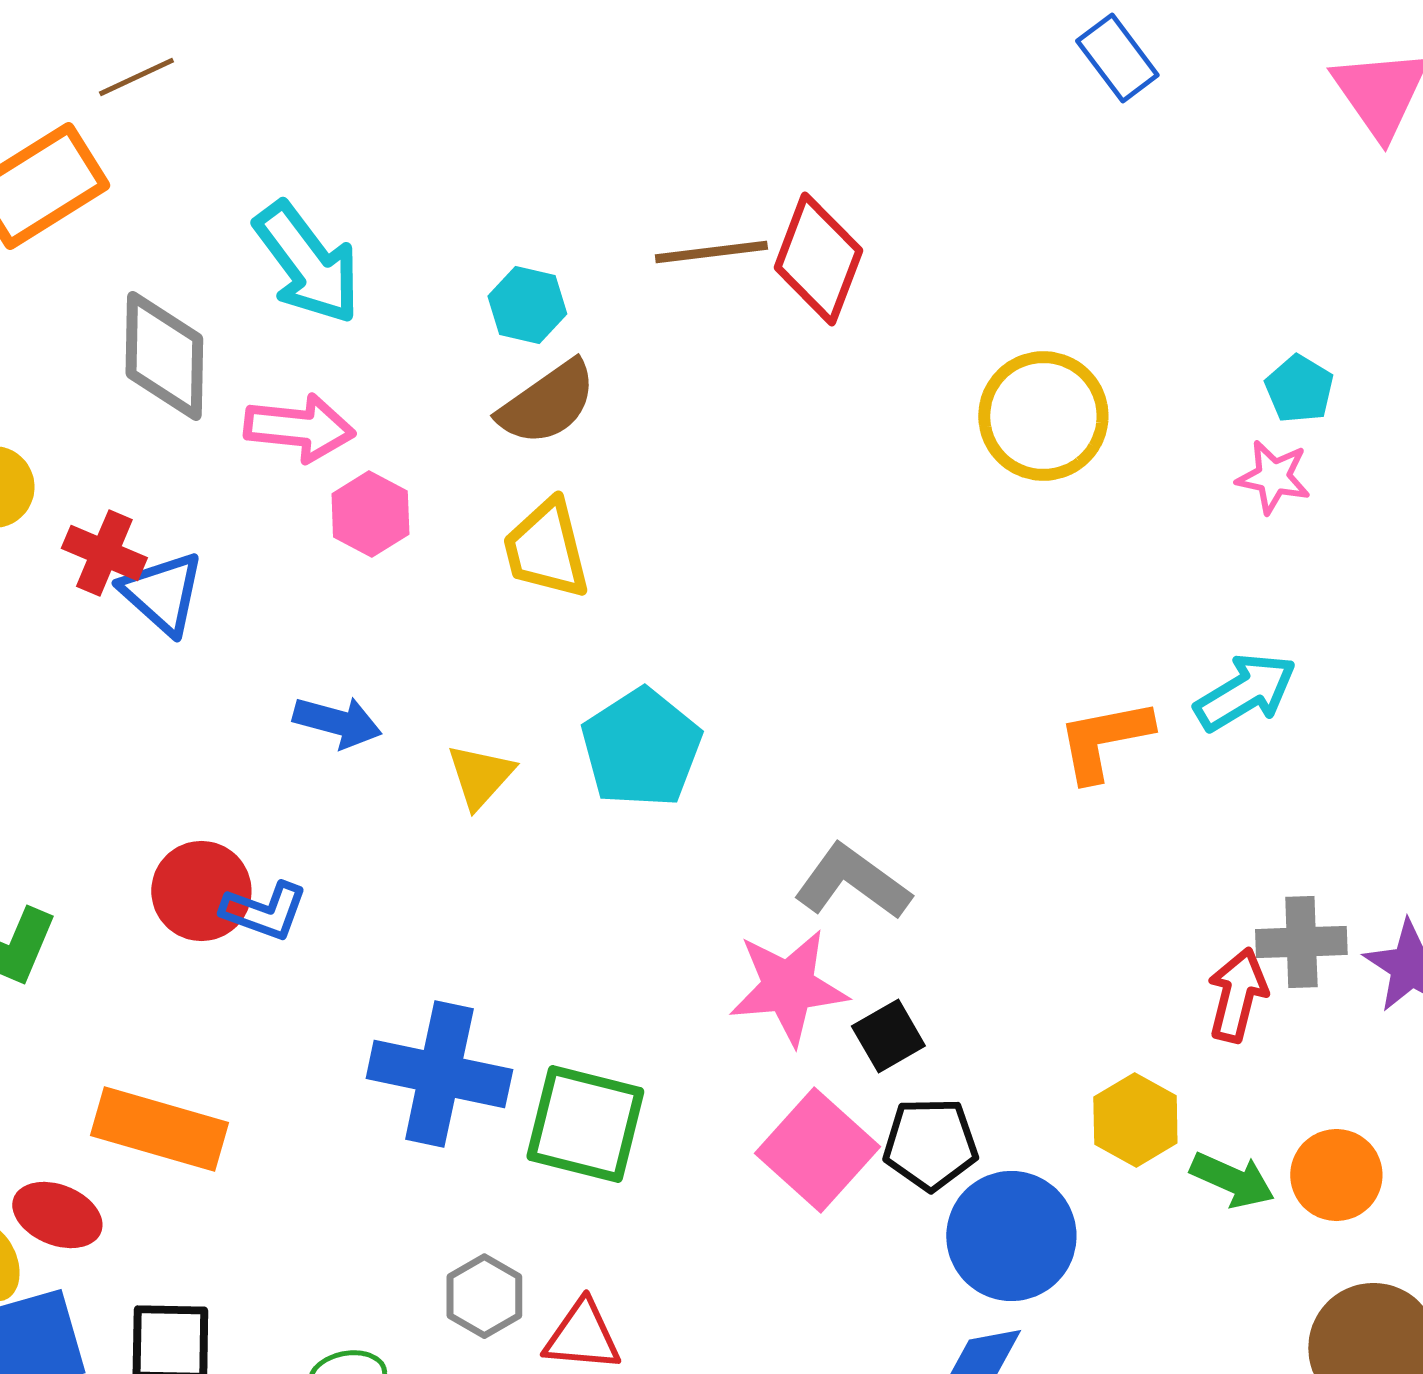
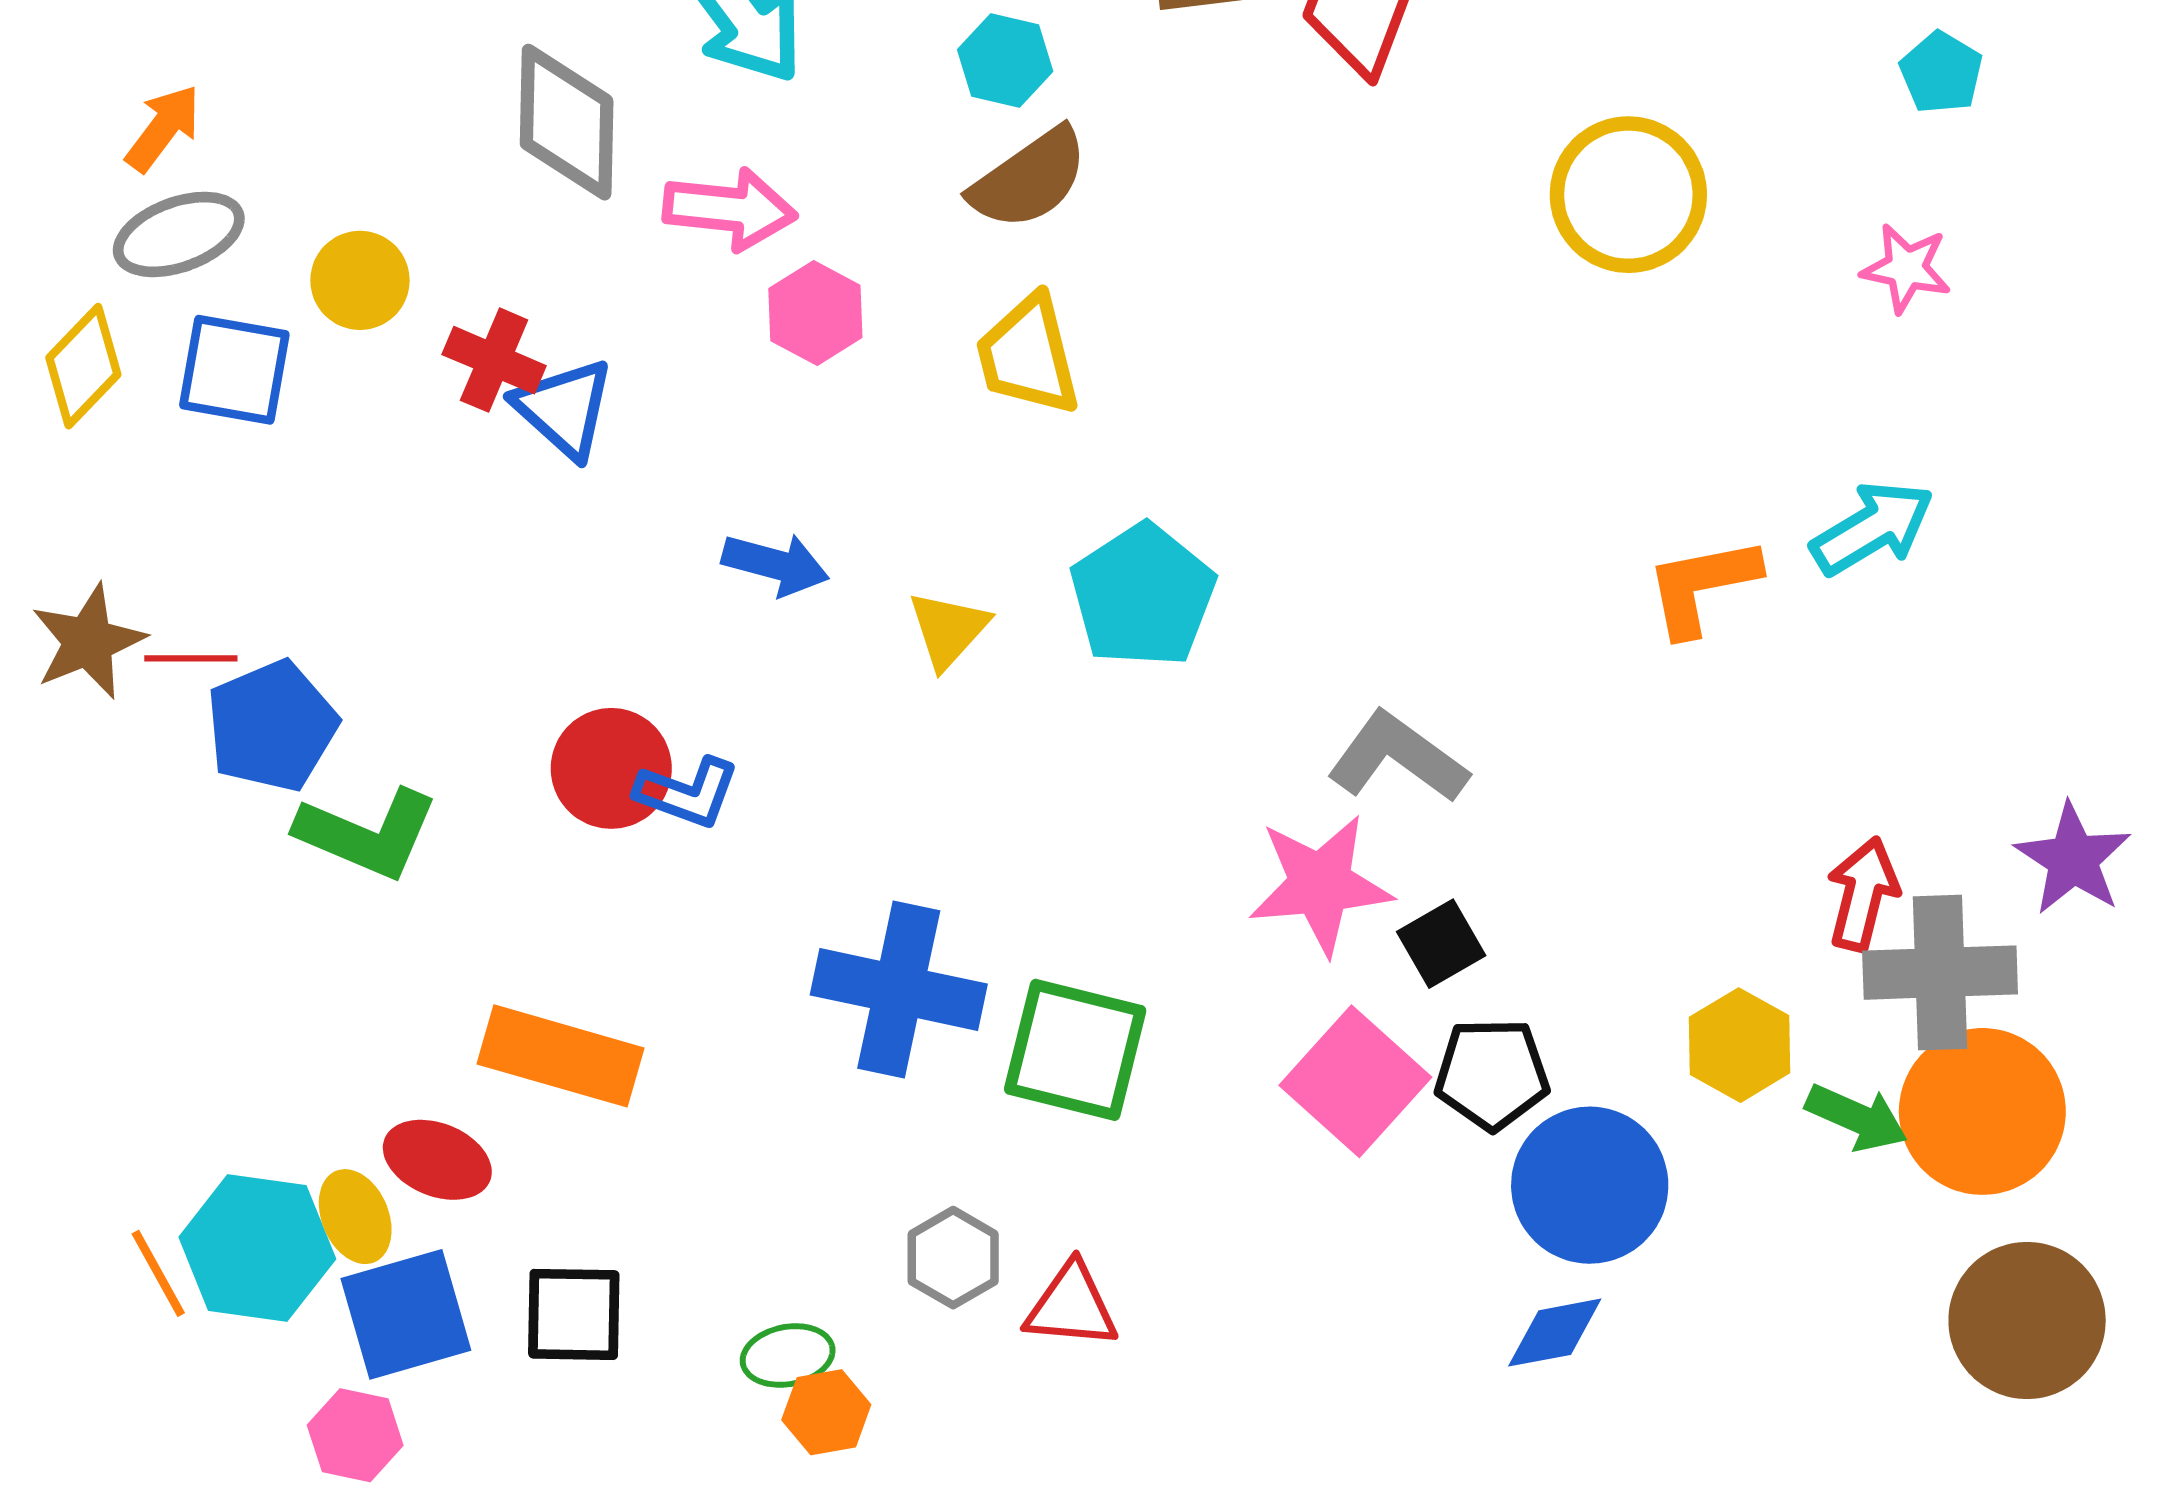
cyan pentagon: (1299, 389) -> (1941, 73), moved
gray cross: (1301, 942) -> (1940, 973), moved, size x1.4
orange circle: (1336, 1175) -> (1982, 1111), size x1.5

